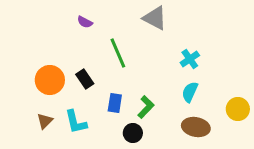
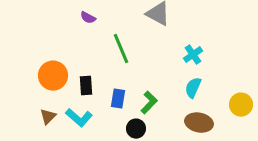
black rectangle: (85, 79) -> (86, 86), moved, turned 30
cyan L-shape: (76, 122) -> (79, 118), turned -36

